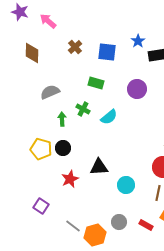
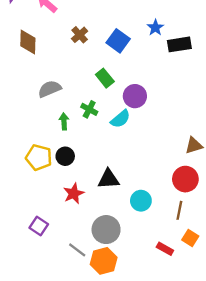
blue square: (107, 52) -> (118, 41), turned 30
green rectangle: (96, 83) -> (105, 78), turned 35
purple circle: (137, 89) -> (135, 96), moved
gray circle: (119, 222) -> (106, 230), moved, size x1.5

